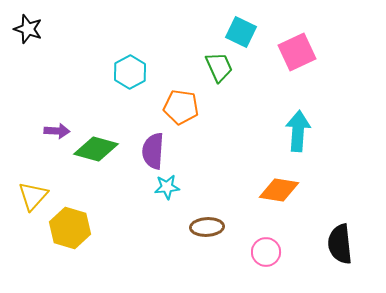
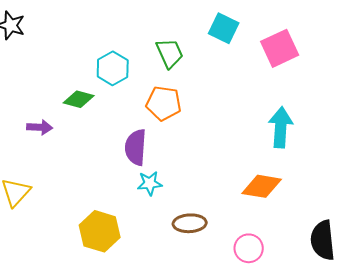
green trapezoid: (219, 67) -> (170, 53), moved
green diamond: (96, 149) -> (79, 99), moved, size x0.7
yellow hexagon: (70, 228) -> (100, 231), moved

